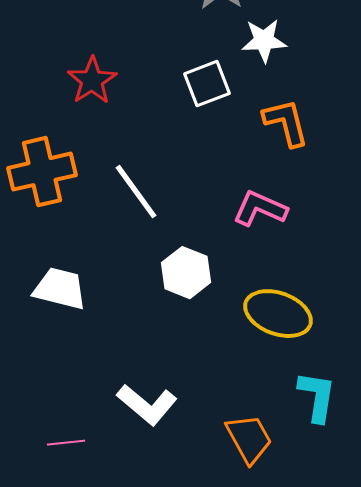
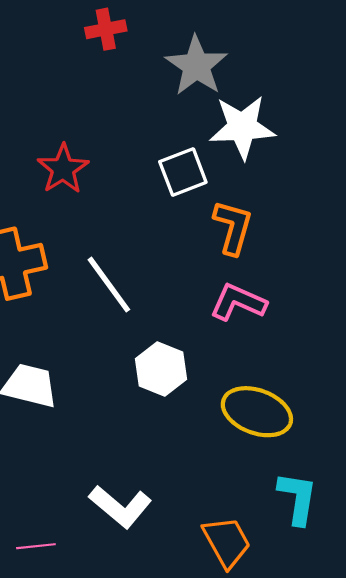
white star: (264, 41) -> (242, 127), size x1.4
orange L-shape: (286, 123) -> (233, 227), moved, turned 30

